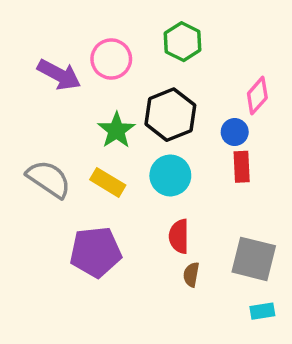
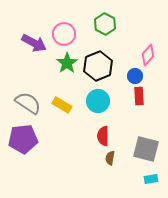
green star: (116, 130) -> (67, 63), moved
purple pentagon: (96, 252) -> (23, 139), moved

